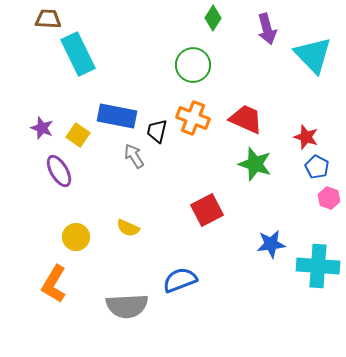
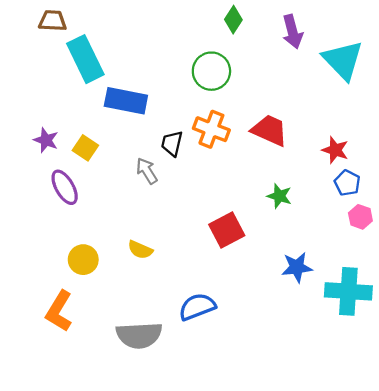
blue rectangle: (117, 116) -> (126, 101), moved
green star: (255, 164) -> (279, 196), moved, size x0.7

